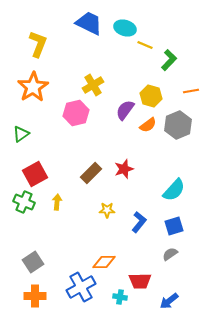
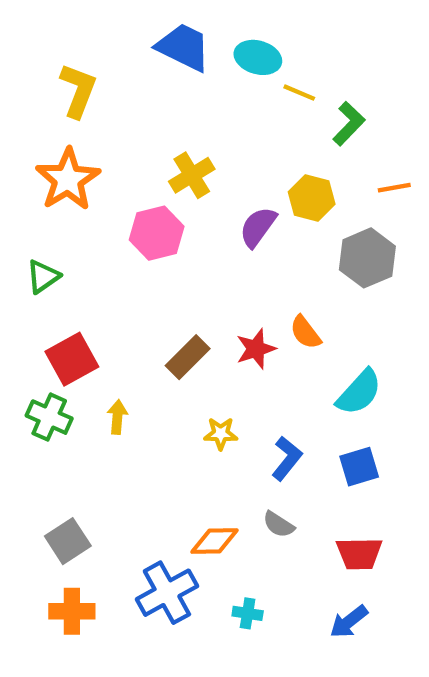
orange semicircle: (148, 125) -> (305, 332), moved, turned 90
gray semicircle: (170, 254) -> (279, 524), moved, turned -112
red trapezoid: (140, 281) -> (359, 553), moved

